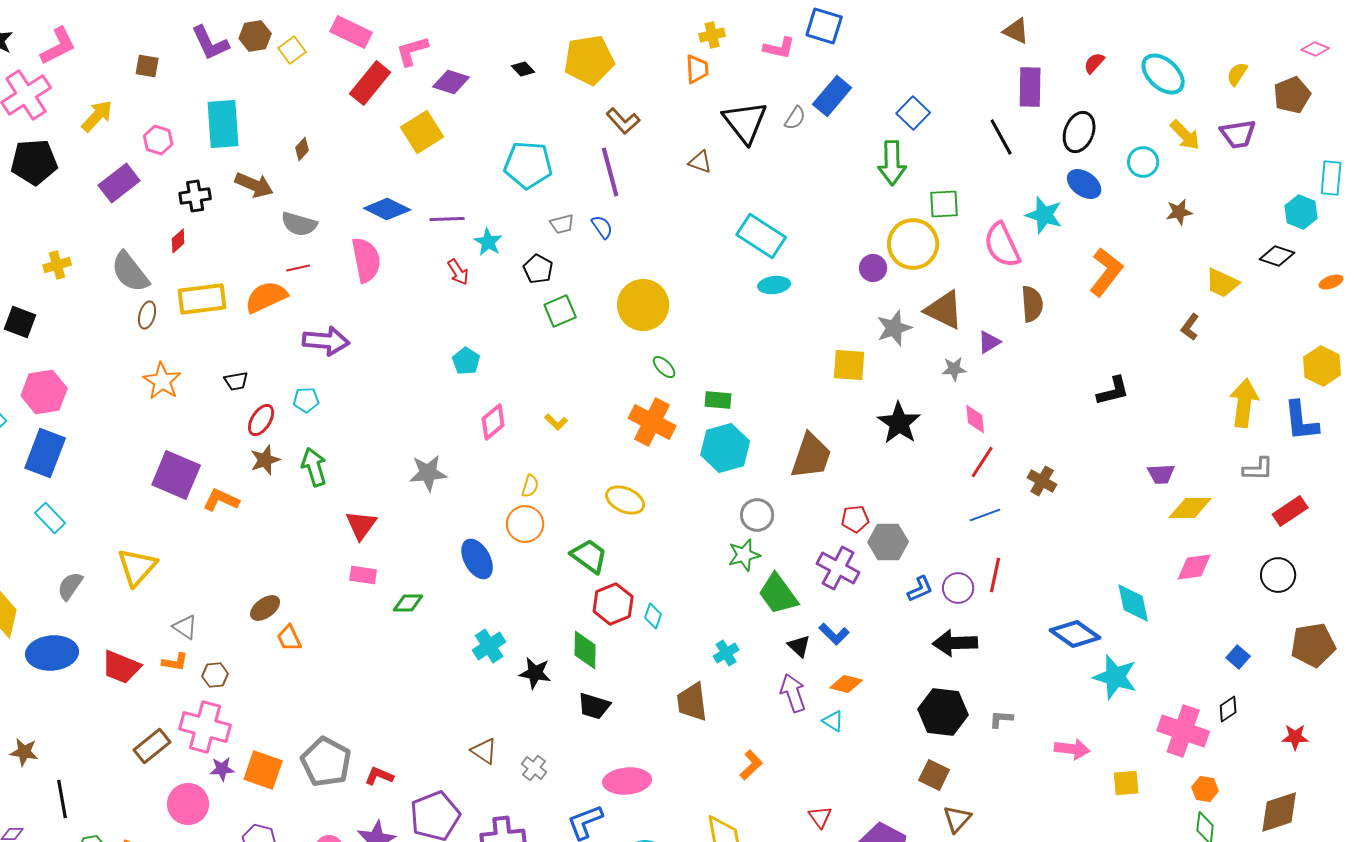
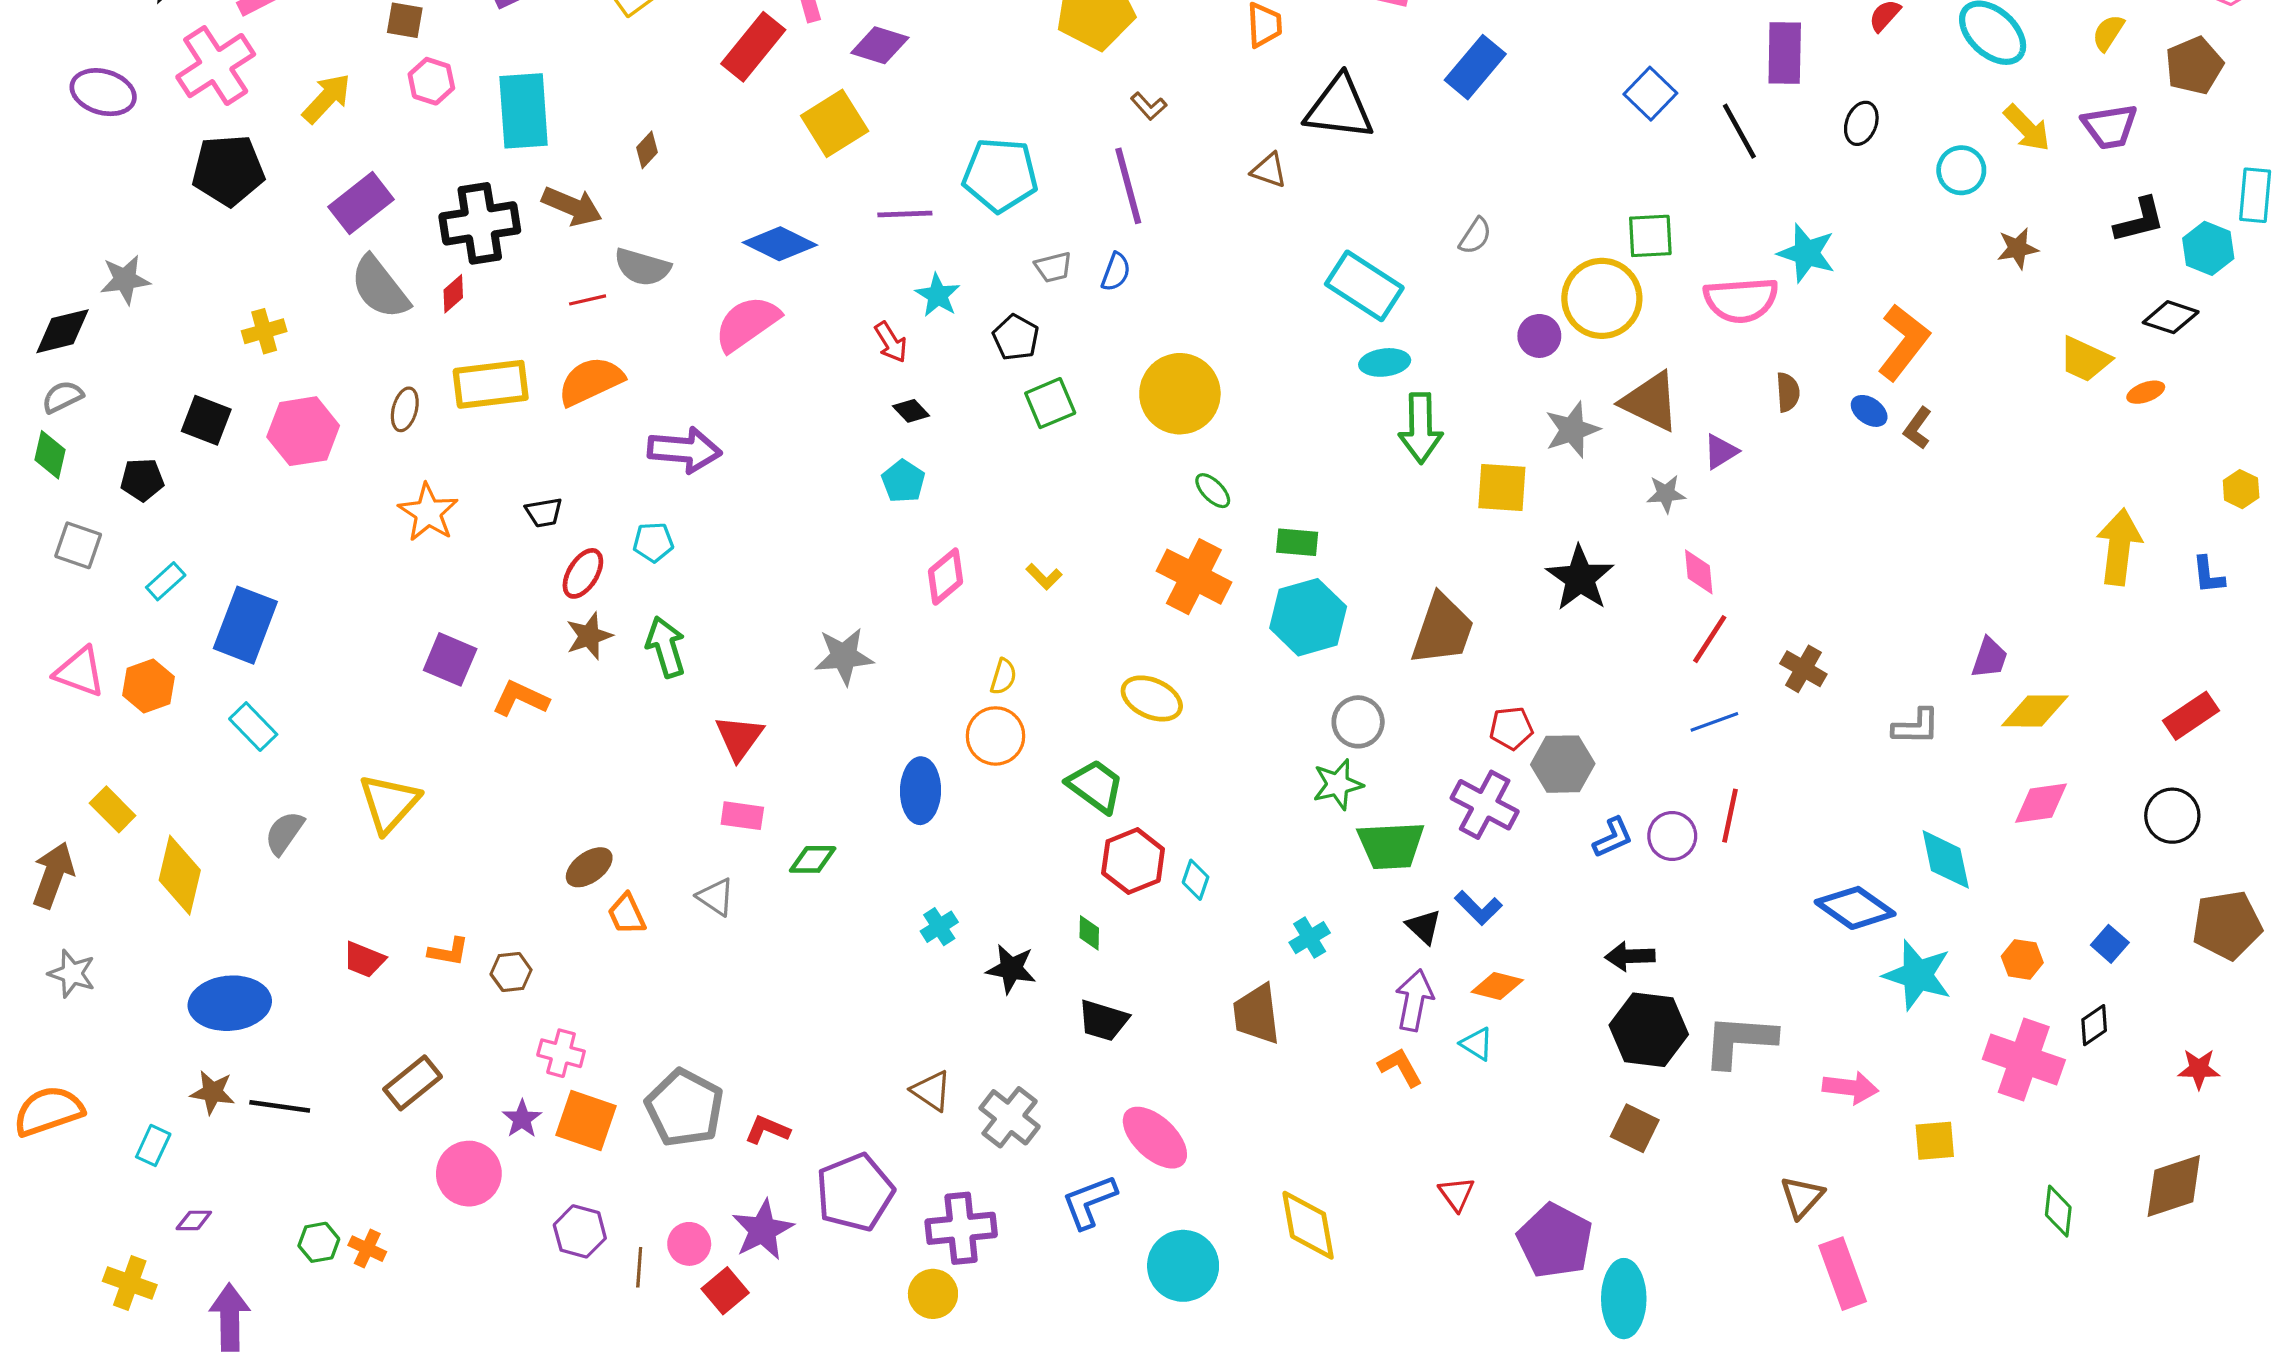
black diamond: (523, 69) -> (911, 411), moved
blue square: (913, 113) -> (1650, 94), moved
gray semicircle: (795, 118) -> (1475, 236), moved
brown L-shape: (623, 121) -> (1149, 106), size x0.7
black triangle: (745, 122) -> (1339, 108), turned -45
black ellipse: (1079, 132) -> (1861, 123), size x0.7
pink hexagon: (158, 140) -> (431, 81), moved
green arrow: (892, 163) -> (1421, 428), moved
blue ellipse: (1084, 184) -> (1869, 411), moved, size x0.7
black cross: (195, 196) -> (480, 223), size x1.6
purple line: (447, 219) -> (905, 214), moved
blue semicircle: (602, 227) -> (1116, 272), turned 55
pink semicircle: (1002, 245) -> (1741, 300), turned -69
pink semicircle: (366, 260) -> (747, 323), turned -114
red line: (298, 268) -> (588, 300), moved
gray semicircle: (130, 272) -> (380, 287), moved
orange ellipse: (1331, 282) -> (2146, 392), moved
brown semicircle: (1032, 304) -> (1788, 392), size x0.7
brown L-shape: (1190, 327) -> (1918, 428), moved
yellow hexagon: (1322, 366) -> (2241, 489), size x0.6
black L-shape: (1113, 391) -> (2139, 220), moved
pink hexagon: (44, 392) -> (303, 431), moved
blue L-shape: (1301, 421) -> (2208, 575), size x0.6
gray L-shape: (1258, 469) -> (1916, 727), moved
purple trapezoid: (1161, 474) -> (1989, 658), turned -68
purple square: (176, 475) -> (450, 659), size x0.7
blue ellipse: (477, 559) -> (920, 791), turned 30
green trapezoid: (778, 594) -> (1391, 845), turned -57
gray triangle: (185, 627) -> (716, 897), moved
black arrow: (955, 643) -> (1630, 956), moved, size x0.7
cyan cross: (489, 646) -> (939, 927), size x0.7
green diamond: (585, 650) -> (1089, 933), size x0.6
blue ellipse: (52, 653) -> (230, 1003), moved
red trapezoid: (121, 667) -> (364, 959), size x0.7
purple arrow: (793, 693) -> (1414, 1000), turned 30
gray L-shape: (1001, 719) -> (1739, 1041), size x2.0
pink cross: (205, 727) -> (561, 1053), moved, size x0.6
orange L-shape: (751, 765) -> (1400, 1067), moved, turned -76
gray cross: (534, 768) -> (1010, 1117), size x1.5
purple star: (222, 769) -> (522, 1119), turned -30
pink ellipse: (627, 781) -> (1155, 1138), turned 48
orange hexagon: (1205, 789) -> (2022, 959), moved
black line: (62, 799) -> (280, 1106), moved, turned -72
brown triangle: (957, 819) -> (1802, 1197), moved

